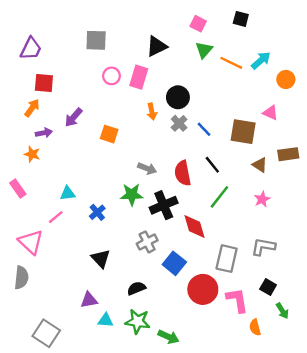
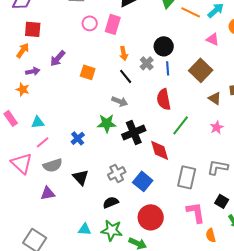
black circle: (178, 97) -> (164, 46), moved
pink triangle: (270, 113) -> (213, 39), moved
blue line: (204, 129) -> (168, 68), turned 40
brown square: (243, 132) -> (201, 70), turned 35
black line: (212, 165) -> (126, 76), moved
red semicircle: (183, 173) -> (164, 99), moved
cyan triangle: (68, 193) -> (38, 122), moved
gray cross: (147, 242) -> (117, 173), moved
gray semicircle: (21, 278) -> (53, 165), moved, turned 66
red circle: (203, 289) -> (151, 217), moved
purple triangle: (89, 300) -> (48, 193), moved

